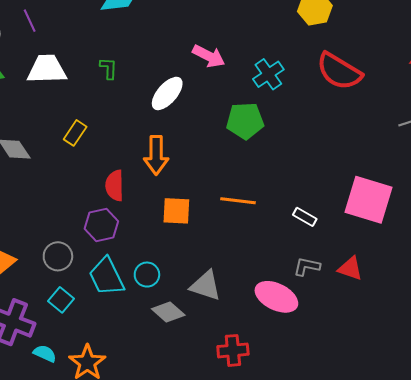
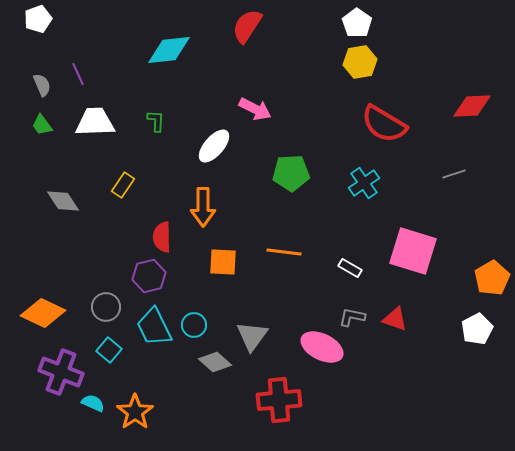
cyan cross: (268, 74) -> (364, 183), moved
gray triangle: (206, 286) -> (252, 336), turned 48
red cross: (233, 350) -> (279, 400), size x1.4

